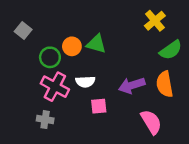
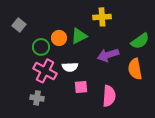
yellow cross: (155, 21) -> (102, 17), moved, turned 36
green triangle: (96, 44) -> (79, 36), turned -42
purple arrow: (132, 85) -> (108, 55), moved
pink semicircle: (151, 122) -> (109, 96), moved, turned 35

